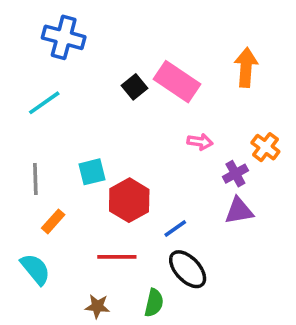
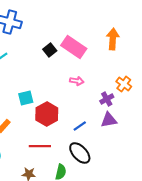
pink arrow: (200, 142) -> (77, 81), moved
blue line: (175, 228) -> (80, 126), moved

